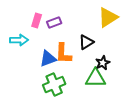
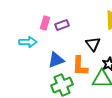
black triangle: (86, 42) -> (93, 44), turned -35
orange L-shape: (63, 54) -> (80, 66), moved

